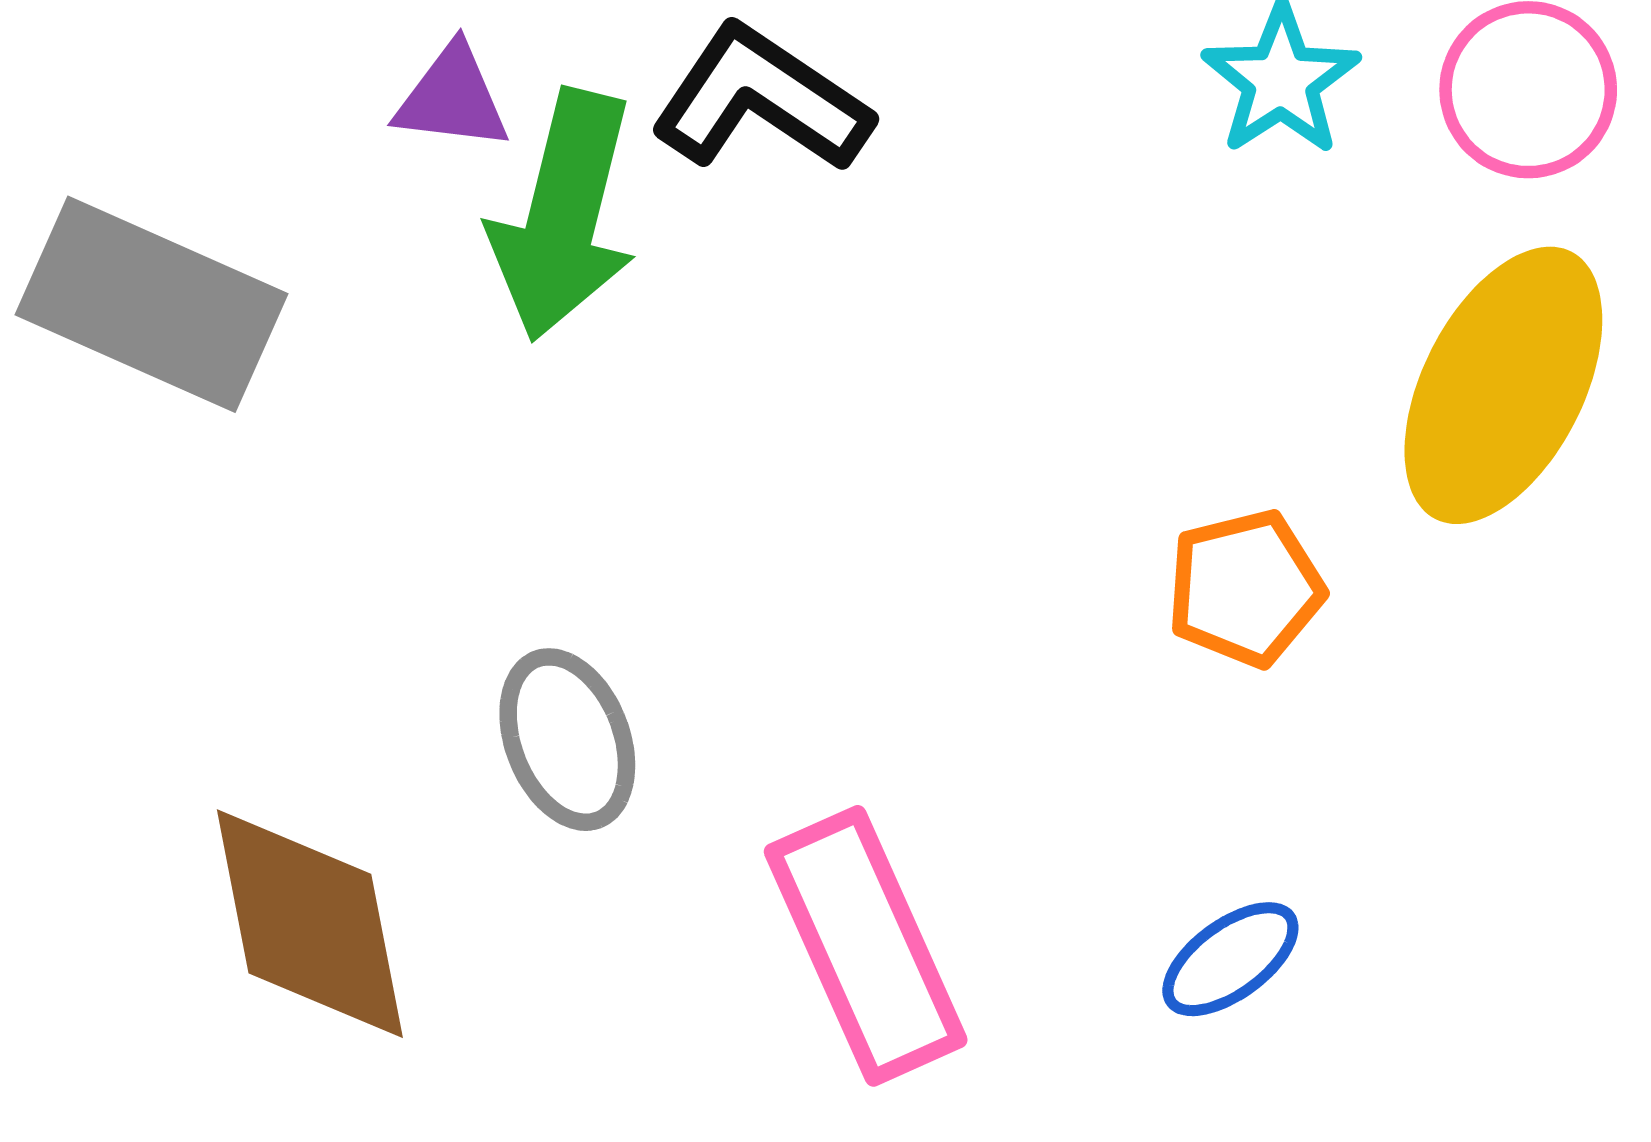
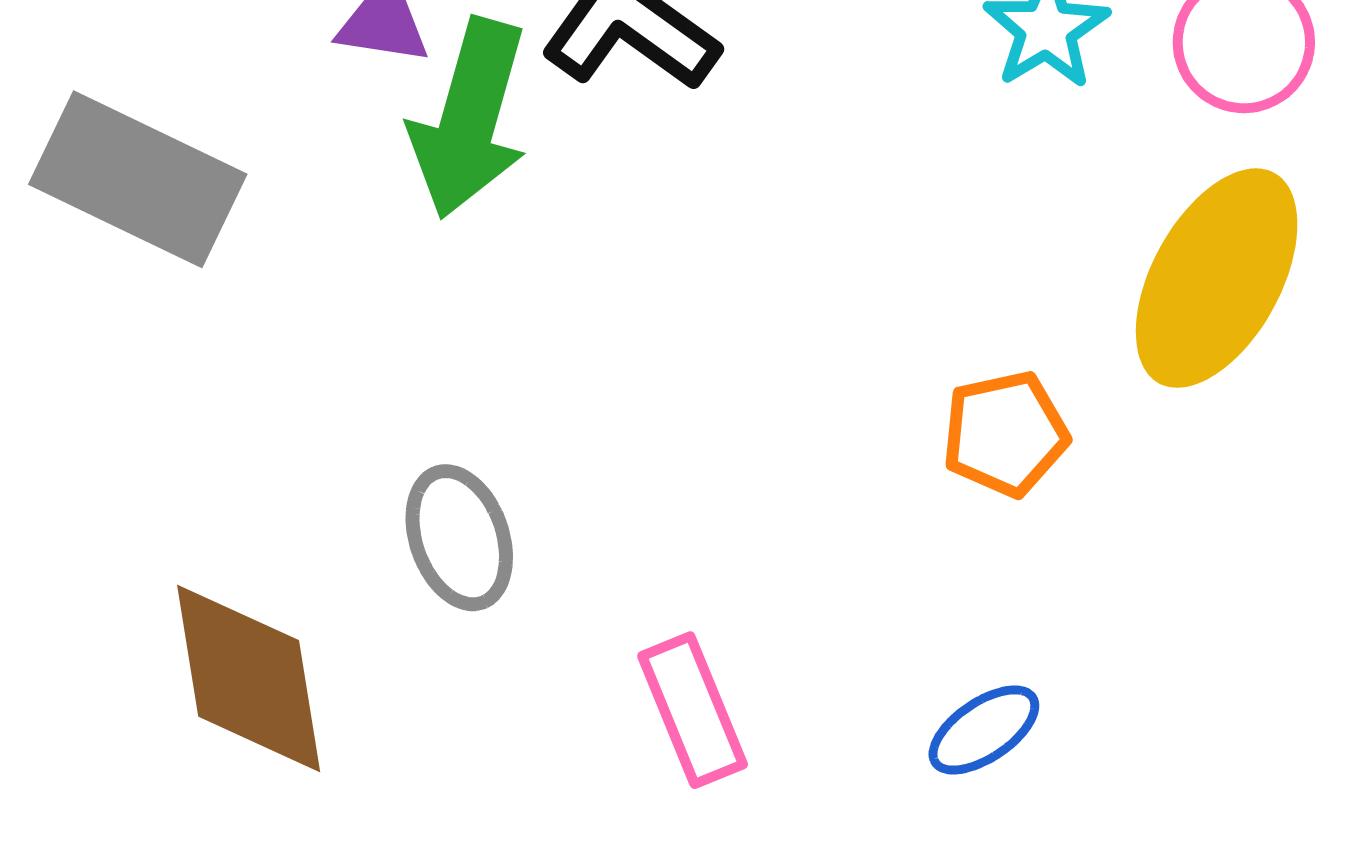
pink rectangle: (866, 946) -> (693, 710), size x0.7

